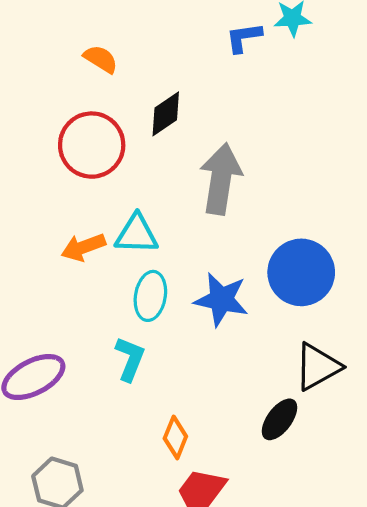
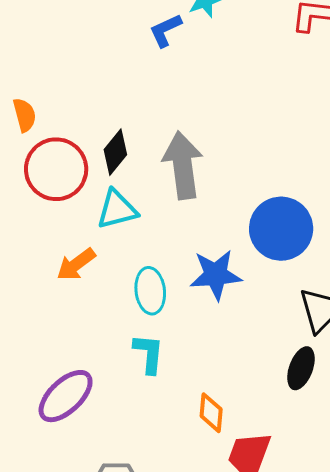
orange semicircle: (101, 59) -> (25, 115), moved, turned 60
black diamond: (166, 114) -> (115, 152), moved
cyan triangle: (137, 234) -> (117, 209), moved

